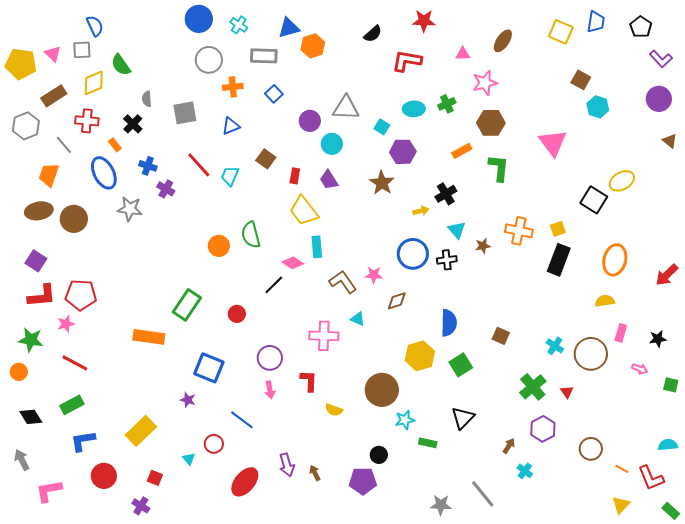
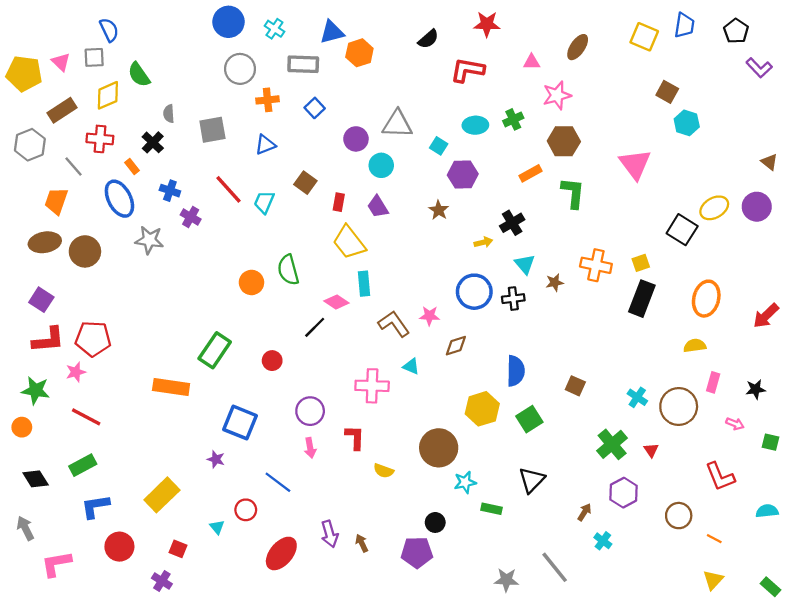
purple circle: (659, 99) -> (757, 207), moved
brown star: (382, 183) -> (439, 210), size x0.7
red L-shape: (651, 478) -> (720, 477), moved

